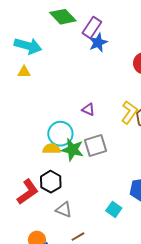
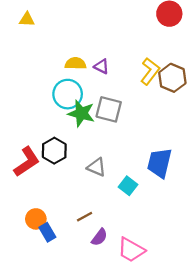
gray square: (95, 145) -> (109, 109), turned 30
yellow semicircle: (51, 149) -> (76, 63), moved
gray triangle: (64, 210) -> (97, 167), moved

